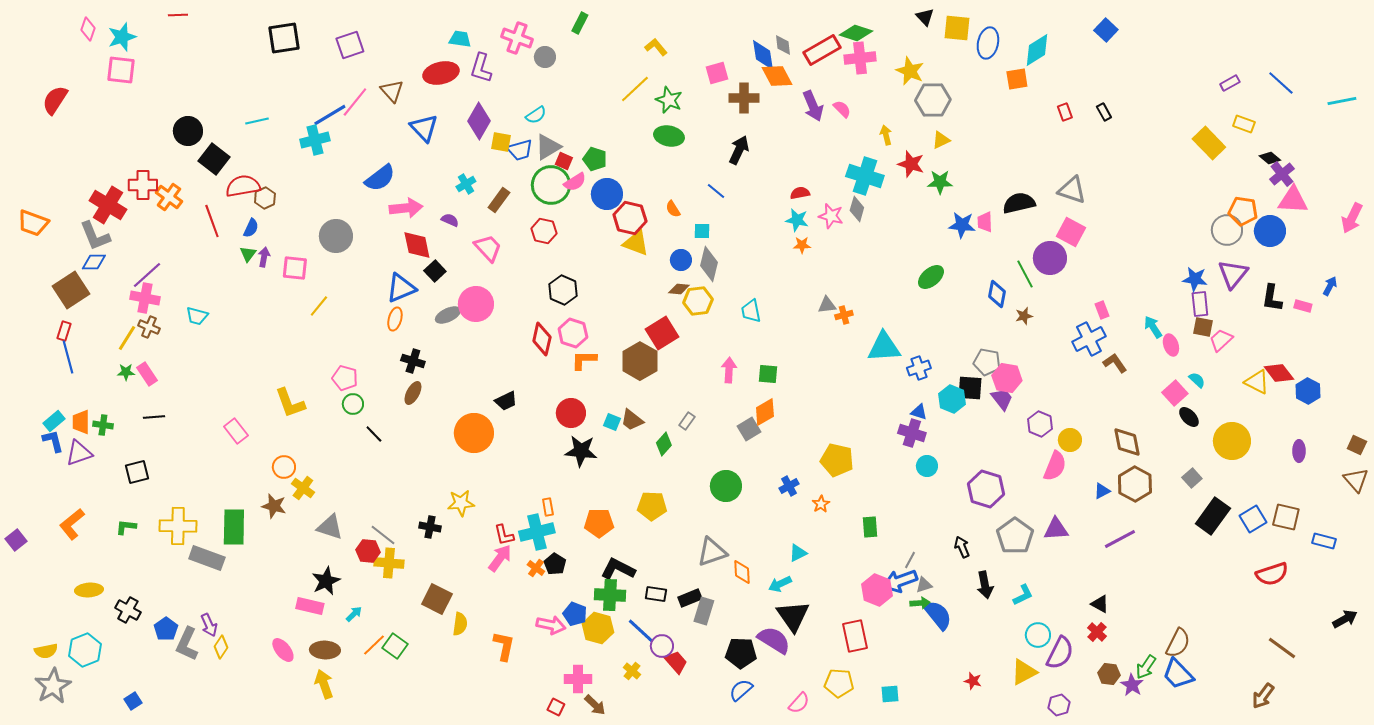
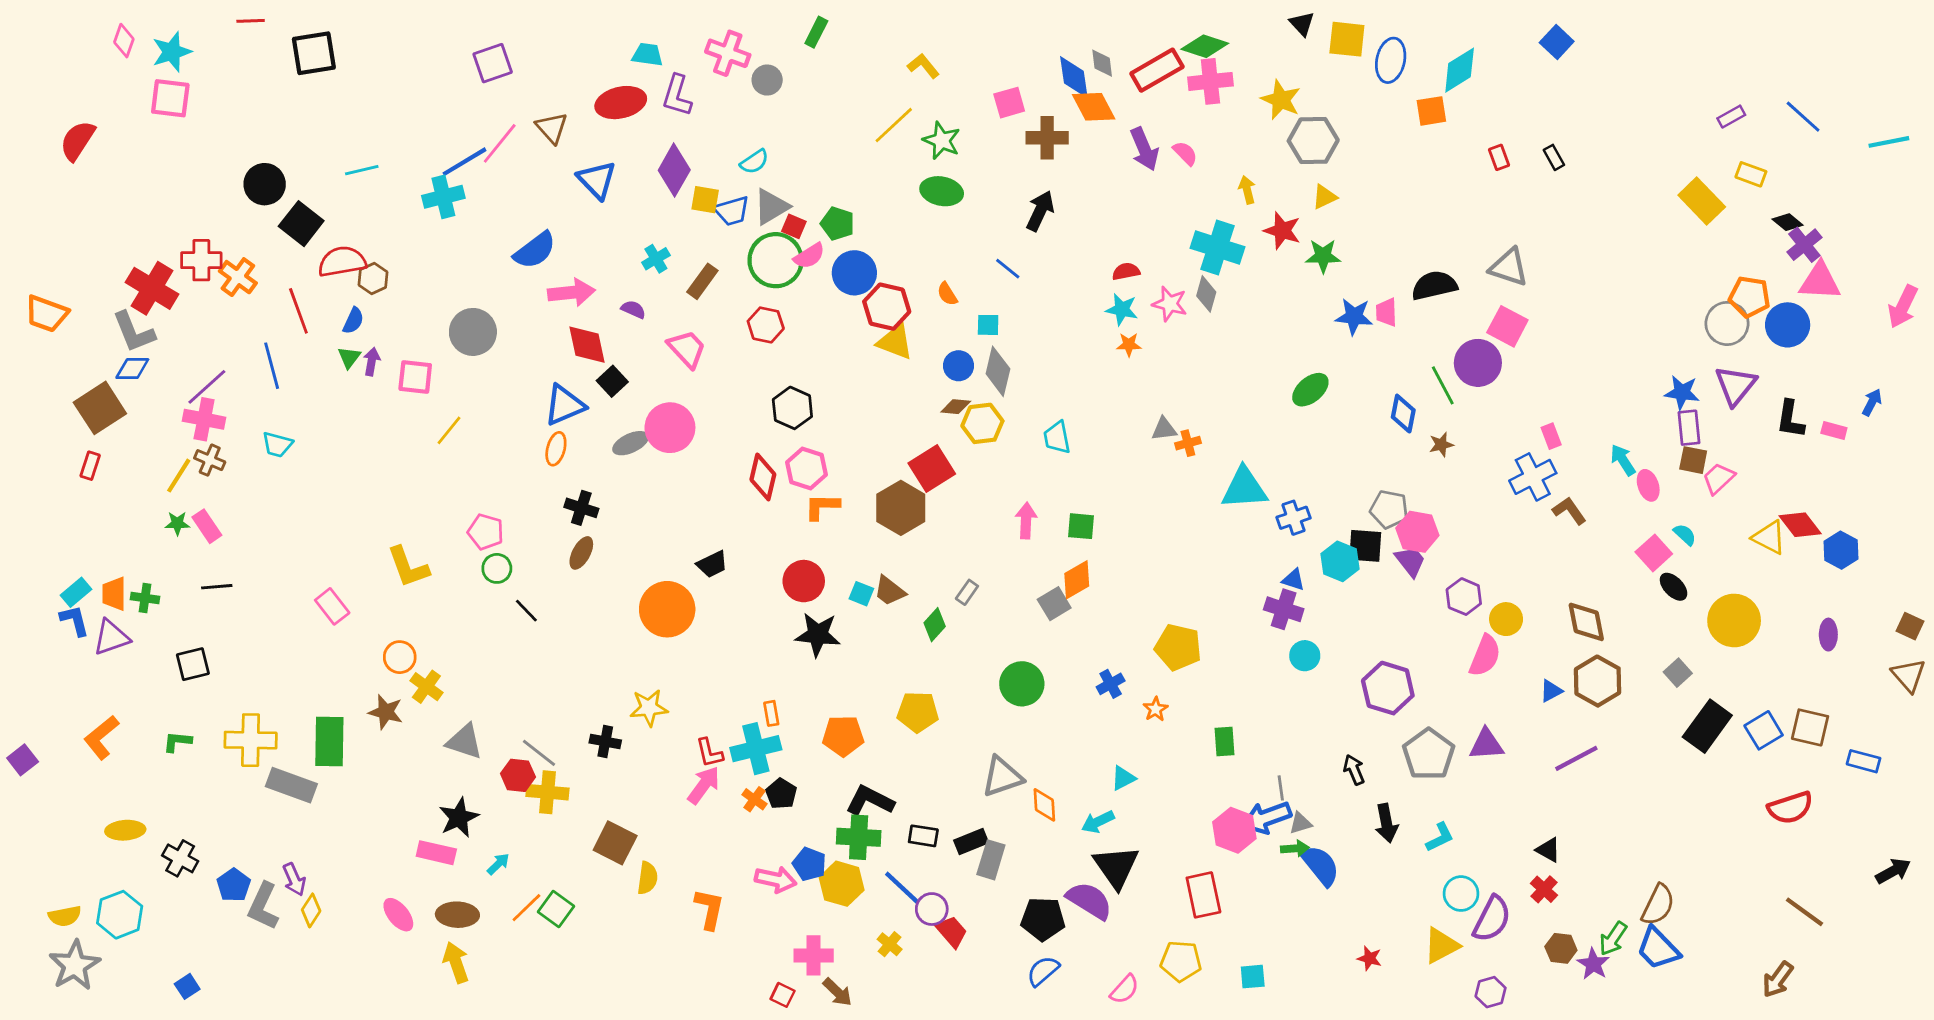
black square: (284, 38) -> (314, 53), moved
blue line: (68, 357) -> (272, 366), moved
gray line: (910, 560) -> (1281, 788), turned -36

